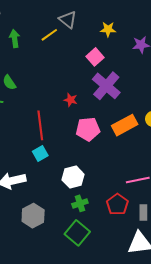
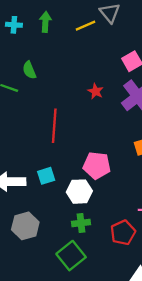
red star: (71, 100) -> (96, 91), moved
pink pentagon: (88, 129) -> (97, 165), moved
cyan square: (40, 154) -> (46, 176), moved

